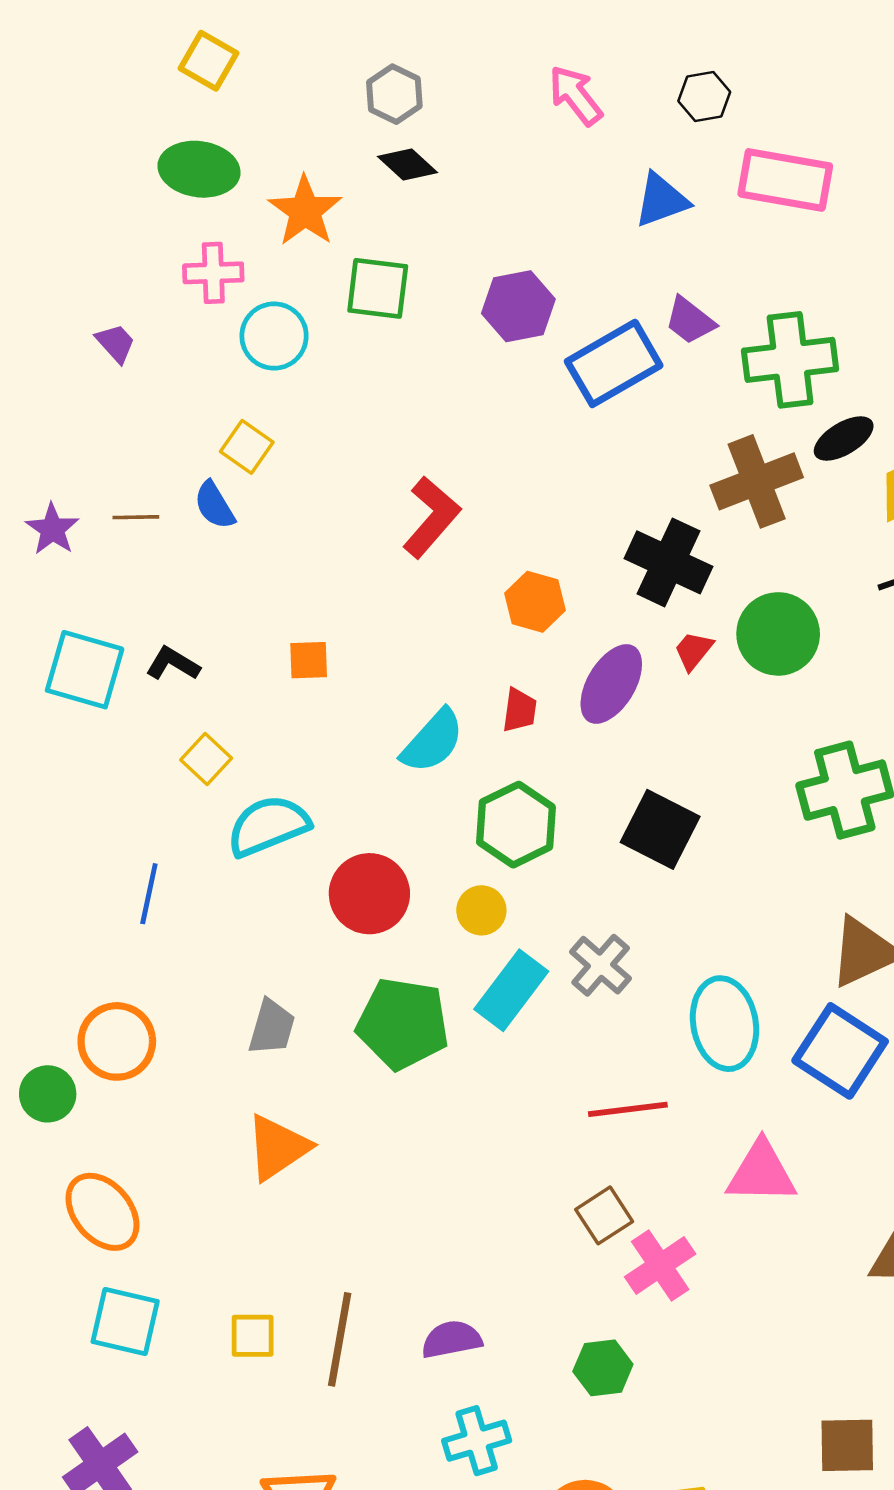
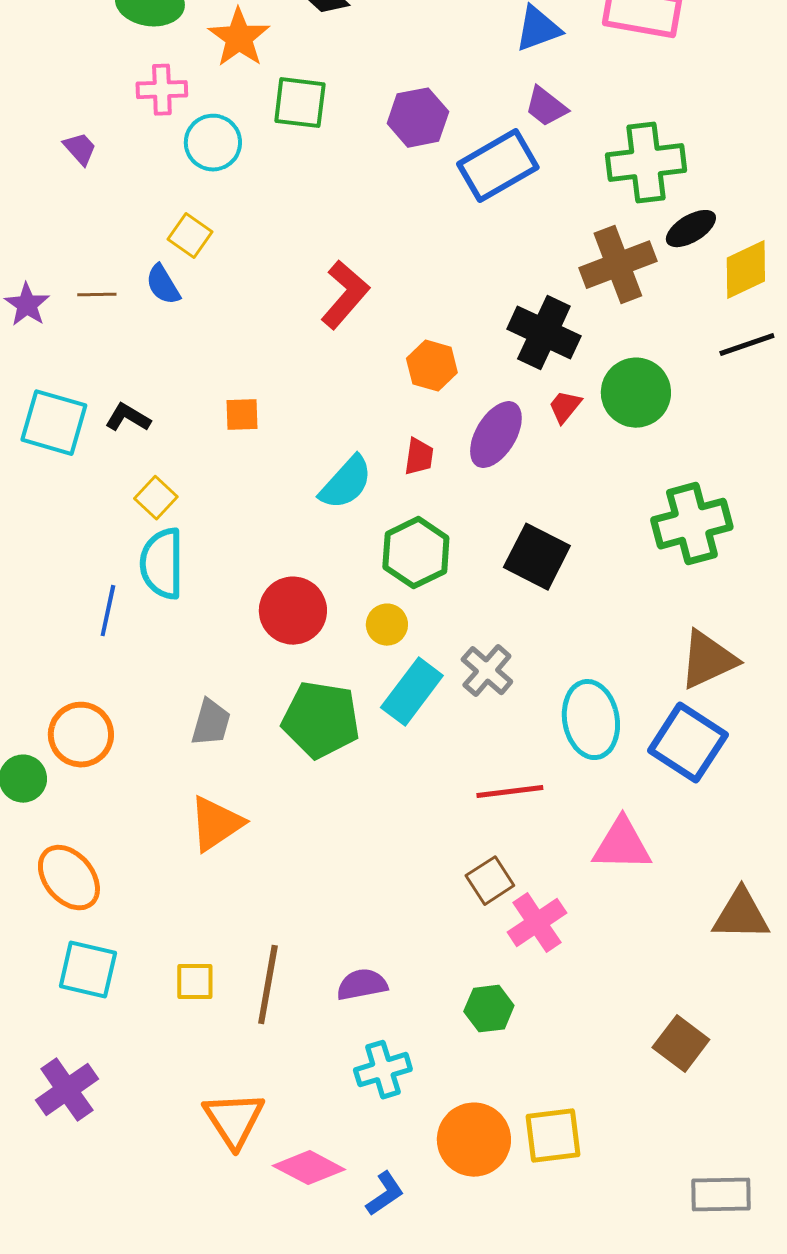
purple trapezoid: (690, 321) -> (546, 107), moved
cyan semicircle: (268, 826) -> (162, 564), moved, turned -68
brown square: (847, 1445) -> (681, 1044), moved, turned 38

